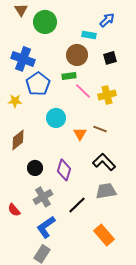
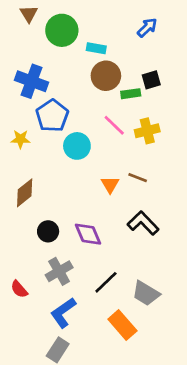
cyan rectangle: (89, 35) -> (96, 48), moved
green rectangle: (69, 76) -> (131, 94), moved
cyan circle: (56, 118) -> (77, 146), moved
purple diamond: (64, 170) -> (88, 234), turned -40
gray trapezoid: (106, 191) -> (146, 293), moved, turned -140
orange rectangle: (104, 235) -> (122, 325), moved

